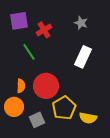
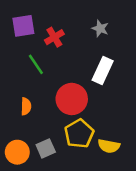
red circle: (46, 86) -> (72, 99), moved
orange circle: (14, 107) -> (17, 152), moved

